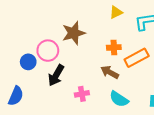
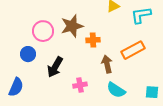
orange cross: (114, 47) -> (93, 40), moved
pink circle: (48, 51) -> (43, 31), moved
brown arrow: (110, 72) -> (107, 64), turned 48

